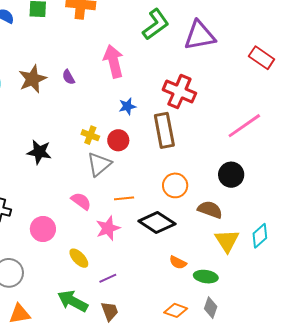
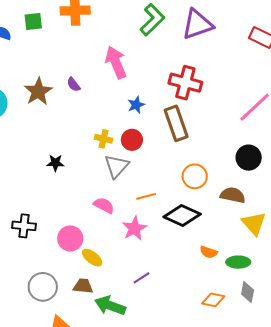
black star: (39, 152) -> (55, 163), size x0.7
yellow ellipse: (79, 258) -> (92, 258), moved
brown trapezoid: (110, 311) -> (83, 286), moved, turned -55

